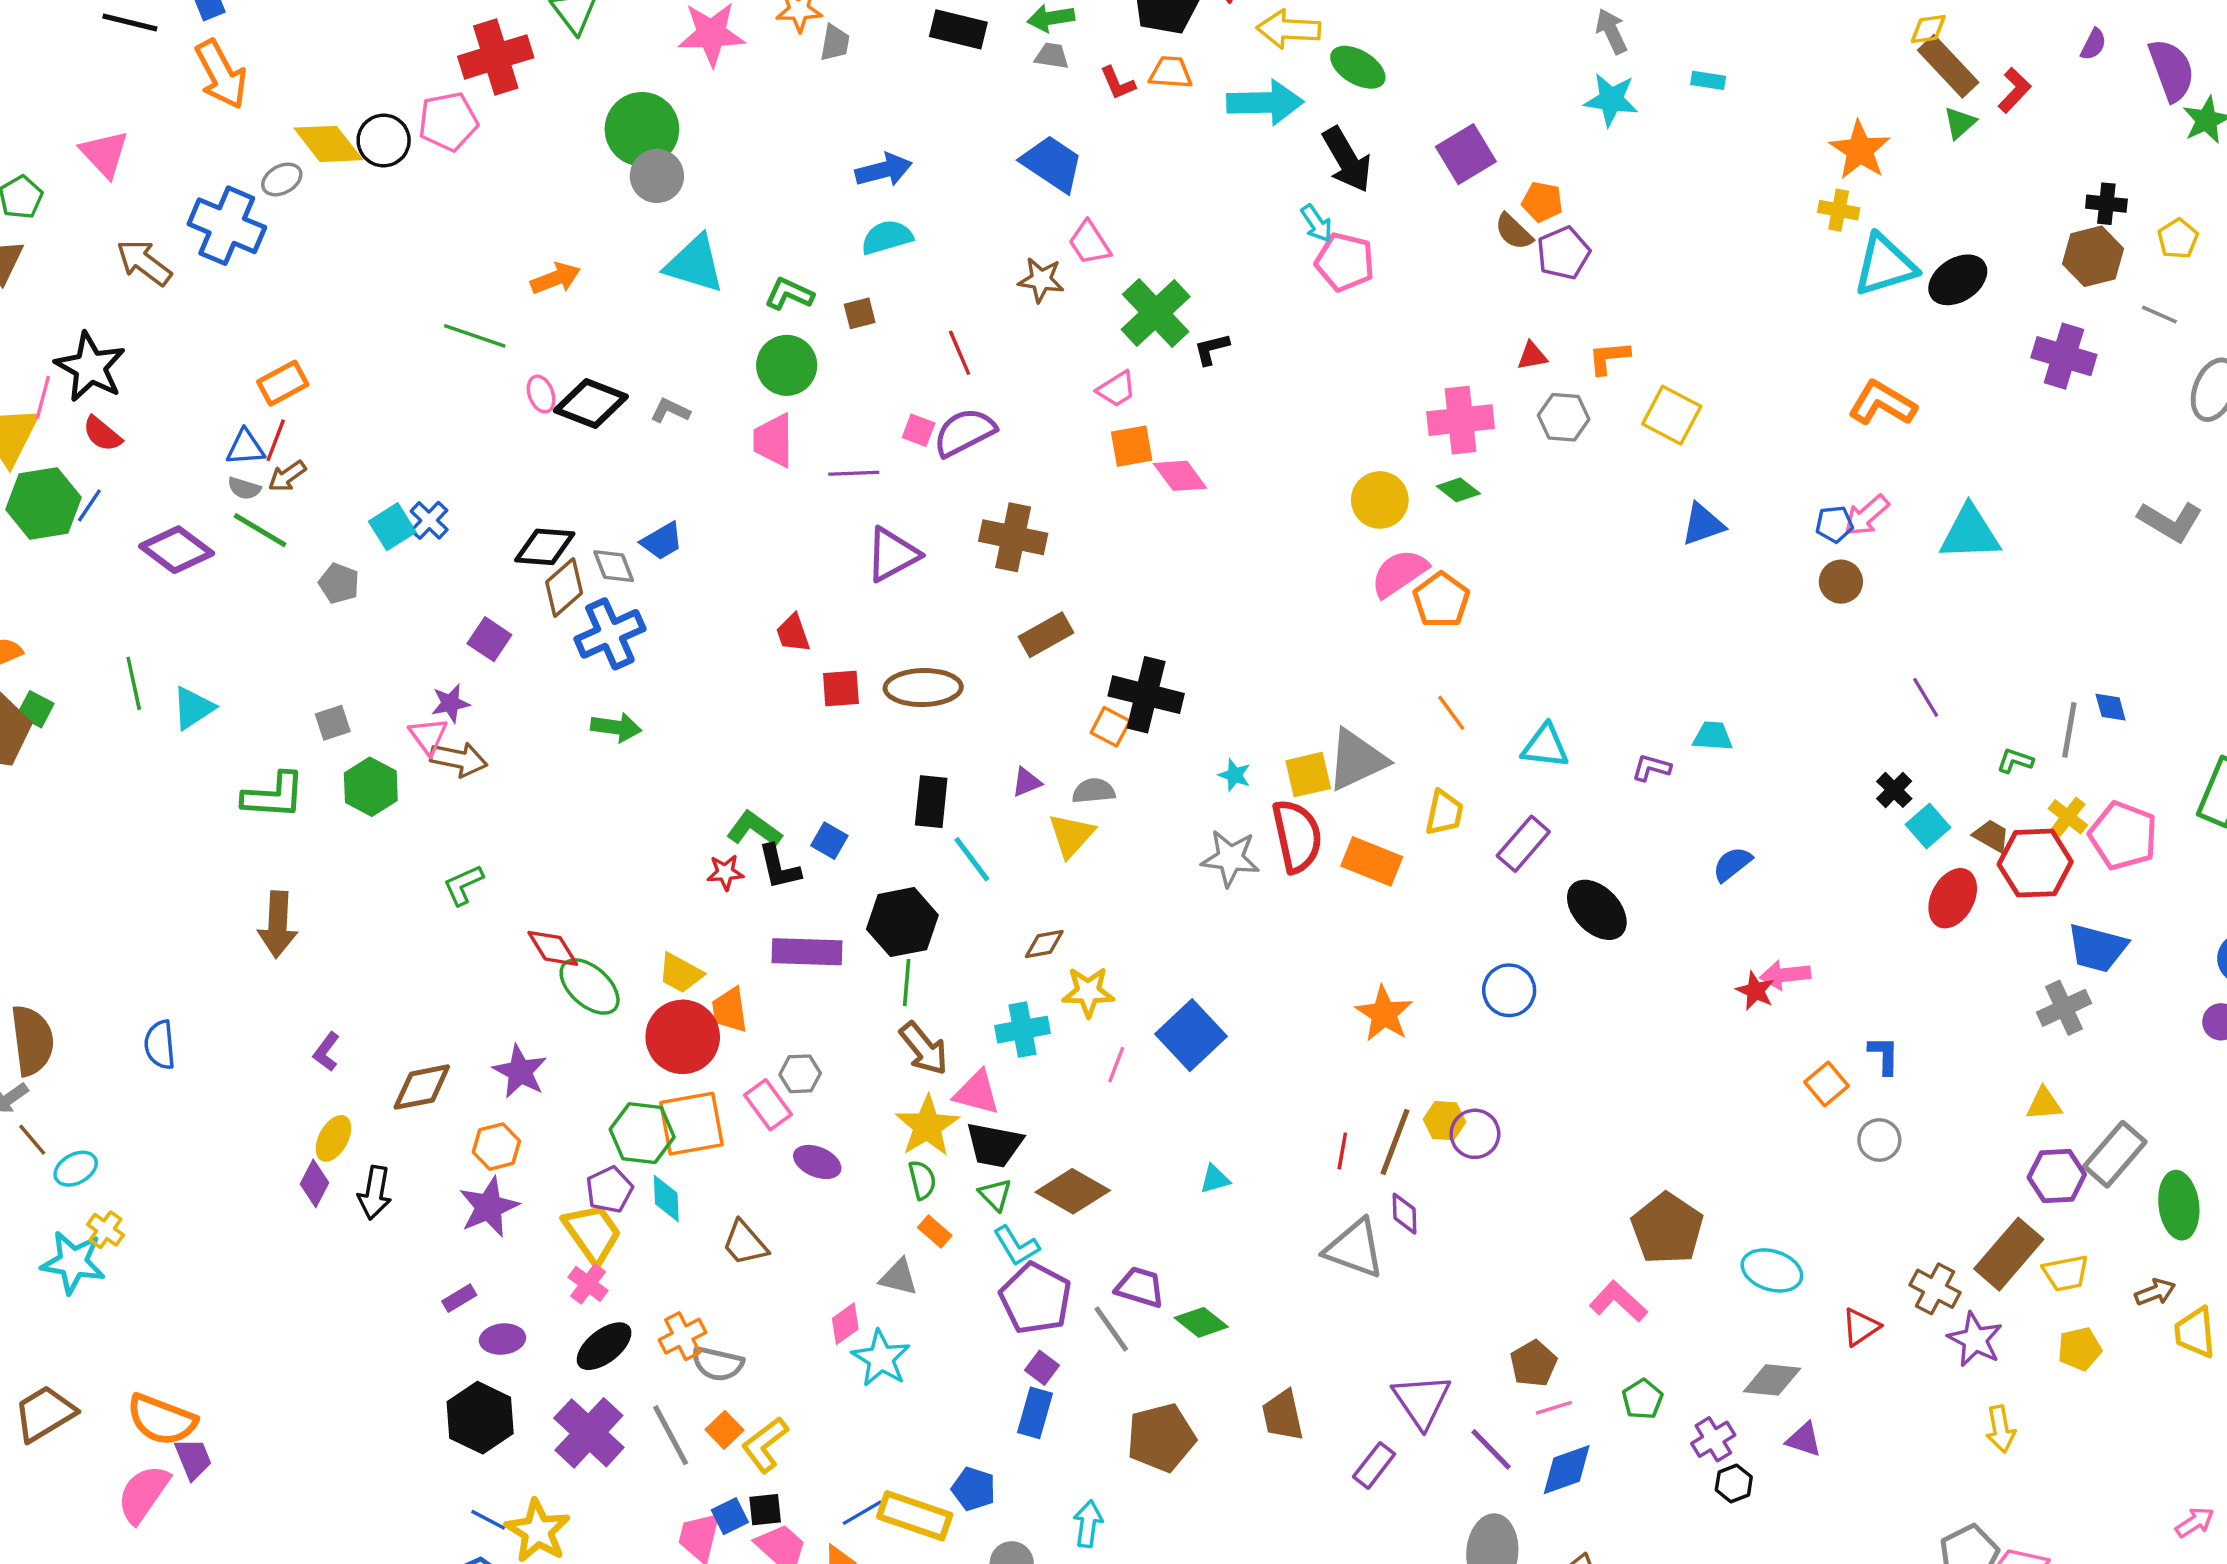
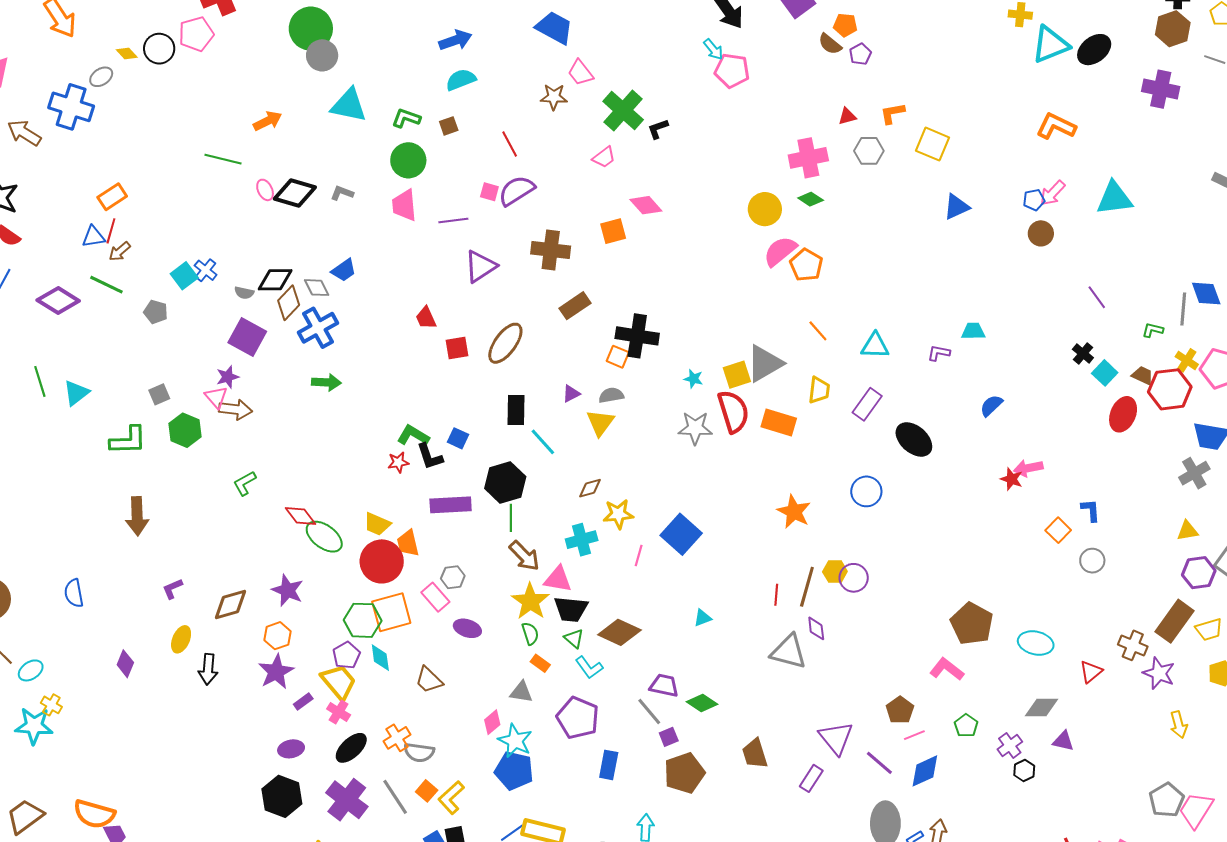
yellow diamond: (328, 144) -> (127, 53), size x0.5
purple pentagon: (1563, 253) -> (860, 54), size x0.7
orange square: (1132, 446) -> (613, 231), moved
gray semicircle: (244, 488) -> (244, 293), moved
purple square: (489, 639) -> (247, 337), size x1.5
brown ellipse: (923, 688) -> (505, 343), turned -48
blue diamond: (2111, 707) -> (1206, 294), size x1.5
purple L-shape: (326, 1052) -> (172, 589), turned 35
purple diamond: (315, 1183) -> (125, 664), moved
purple rectangle: (459, 1298) -> (303, 702), moved
purple pentagon: (1036, 1298) -> (578, 718), moved
purple square: (1042, 1368) -> (669, 737), moved, turned 36
blue pentagon: (974, 1489) -> (514, 771), moved, size x1.5

